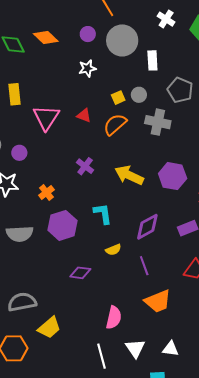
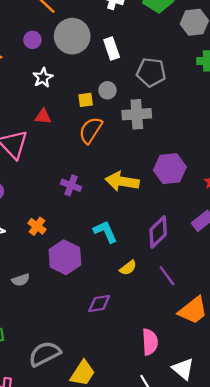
yellow square: (118, 98) -> (86, 100), turned 32
red triangle: (84, 115) -> (43, 117), moved
gray semicircle: (20, 234) -> (21, 280), size x0.6

